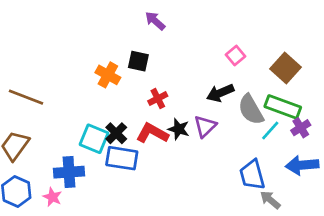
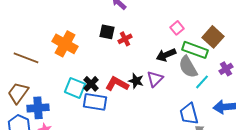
orange cross: (108, 75) -> (65, 44), moved, size x1.4
red cross: (158, 99) -> (125, 39), moved
green rectangle: (283, 107) -> (195, 50), moved
purple cross: (301, 128) -> (226, 69), moved
blue cross: (69, 172) -> (38, 108), moved

